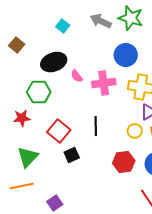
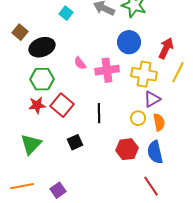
black ellipse: (54, 62) -> (42, 47), moved
red star: (22, 118) -> (37, 105), moved
red square: (59, 131) -> (62, 105), moved
orange line: (22, 186) -> (22, 186), moved

